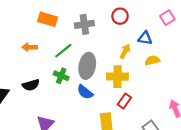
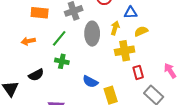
gray ellipse: (87, 66) -> (92, 34), moved
yellow cross: (117, 77) -> (125, 51), moved
blue semicircle: (85, 92) -> (90, 82), moved
red rectangle: (124, 101) -> (138, 72), moved, turned -40

